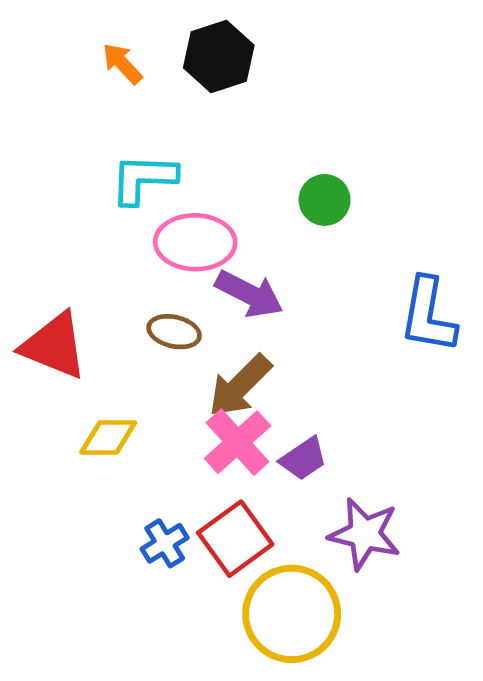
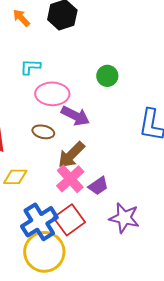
cyan L-shape: (143, 179) -> (30, 67), size x0.7
blue cross: (165, 543) -> (39, 222), size x1.8
yellow circle: (292, 614) -> (44, 252), moved

